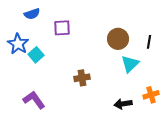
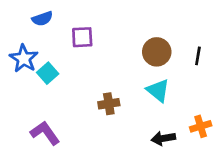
cyan triangle: (130, 64) -> (158, 90), moved, turned -36

